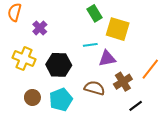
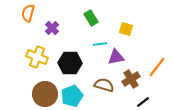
green rectangle: (94, 13) -> (91, 18), moved
yellow square: (118, 29) -> (126, 29), size x0.6
brown circle: (32, 97) -> (45, 94), size x1.6

